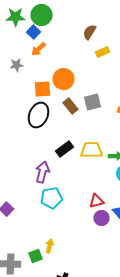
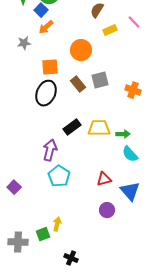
orange circle: (64, 79) -> (81, 50), moved
cyan pentagon: (52, 198) -> (59, 176), turned -30
purple circle: (102, 218) -> (107, 210), moved

